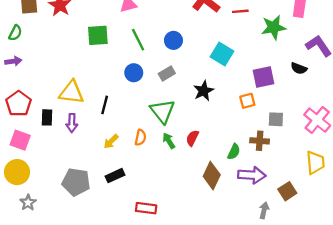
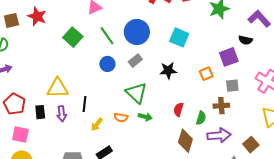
green square: (98, 35) -> (73, 37), turned -36
blue circle: (173, 40) -> (137, 32), size x1.6
purple square: (264, 77) -> (229, 57), moved
black star: (204, 91) -> (168, 71), turned 30
black line: (105, 105) -> (84, 104), moved
orange semicircle: (140, 138) -> (121, 118), turned 96
red semicircle: (192, 138) -> (178, 109), moved
green arrow: (169, 141) -> (145, 117), turned 144

